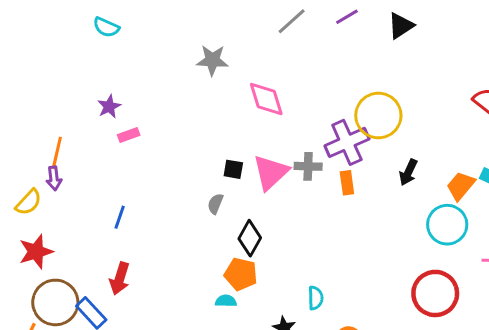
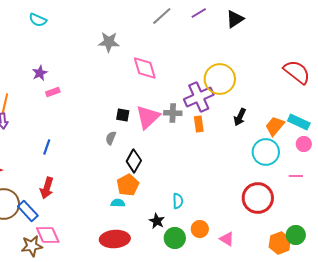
orange pentagon: (241, 274) -> (128, 185), turned 30

